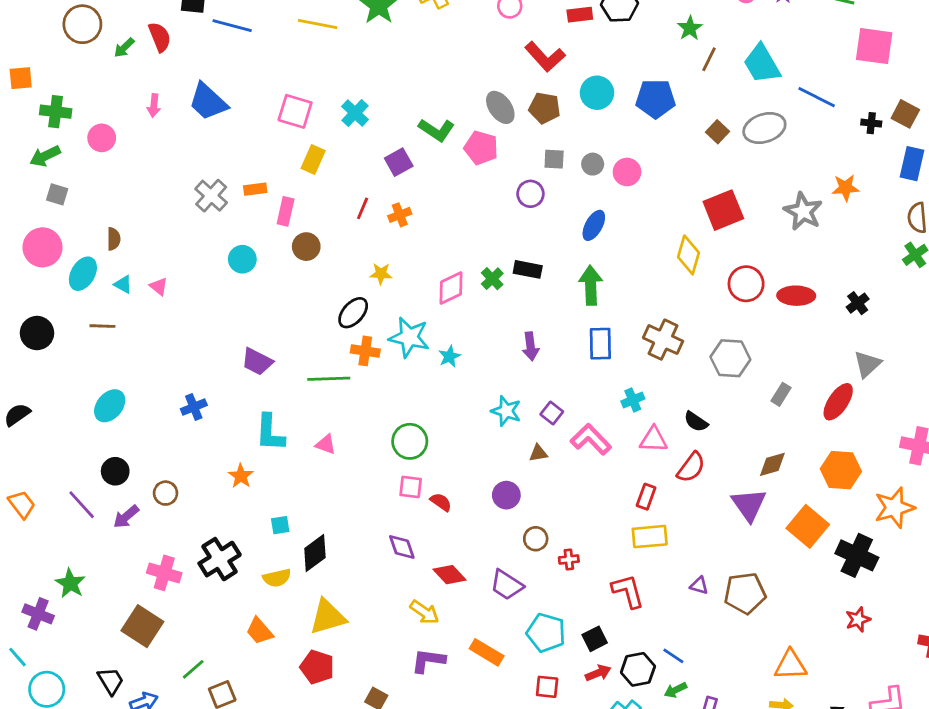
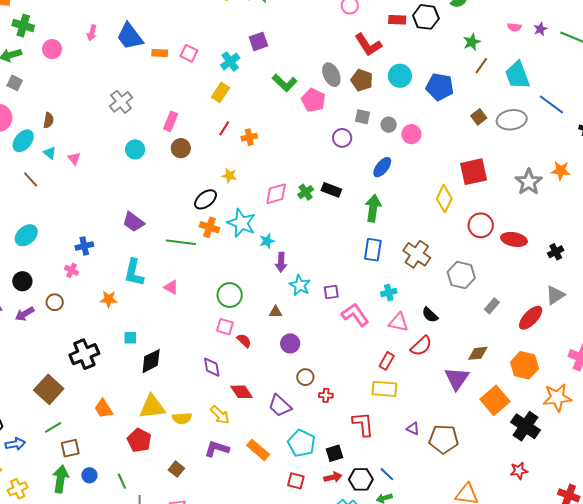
pink square: (295, 111) -> (189, 53), size x0.7
yellow rectangle: (313, 159) -> (220, 92), moved
purple square: (399, 162) -> (258, 41), moved
orange rectangle: (255, 189) -> (160, 53), moved
brown line: (102, 326) -> (31, 179), turned 36
purple arrow: (531, 346) -> (281, 262), moved
purple square: (552, 413) -> (331, 292), turned 35
brown triangle: (538, 453) -> (276, 312), moved
orange star: (241, 476) -> (109, 299), turned 30
pink cross: (164, 573) -> (72, 270), moved, size x0.6
yellow semicircle: (277, 578) -> (182, 418), moved
brown square: (142, 626) -> (49, 389), moved

